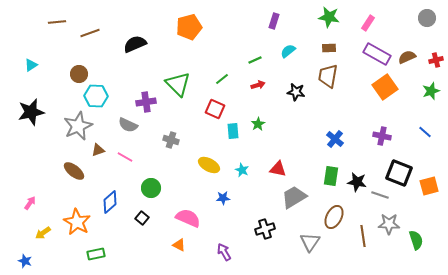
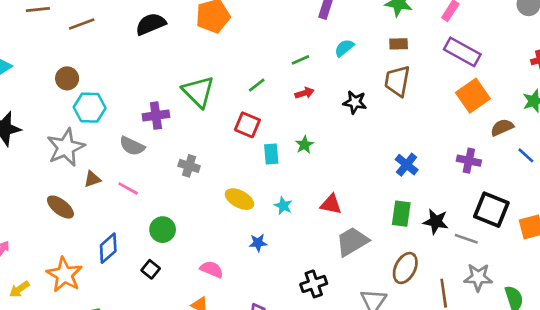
black semicircle: (135, 44) -> (151, 24), moved
brown semicircle: (407, 57) -> (502, 127), moved
pink semicircle: (188, 218) -> (212, 269), size x0.7

